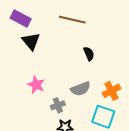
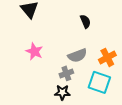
gray cross: (58, 105) -> (66, 73), moved

